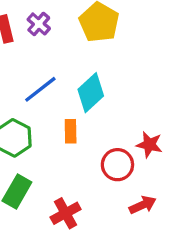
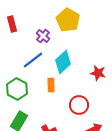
purple cross: (39, 24) -> (43, 36), moved
red star: (149, 145) -> (98, 73), moved

